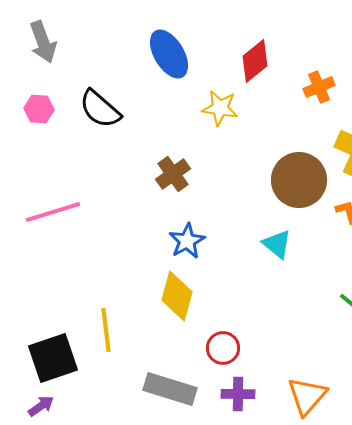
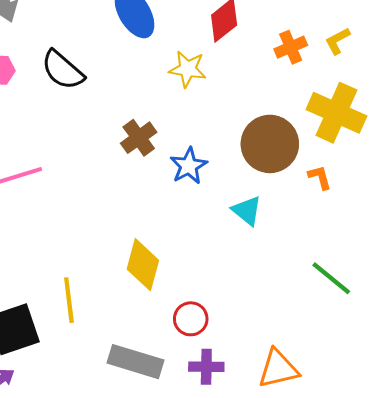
blue star: (187, 241) -> (189, 166), moved
orange triangle: (307, 396) -> (278, 369), turned 36

